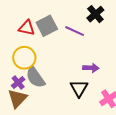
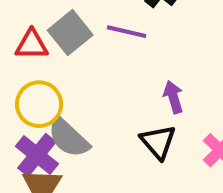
purple arrow: (91, 68) -> (173, 97), turned -98
purple cross: (18, 82) -> (37, 155), size x1.5

